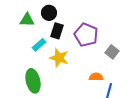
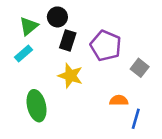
green triangle: (27, 20) -> (29, 26), turned -42
cyan rectangle: (39, 45) -> (23, 54), moved

